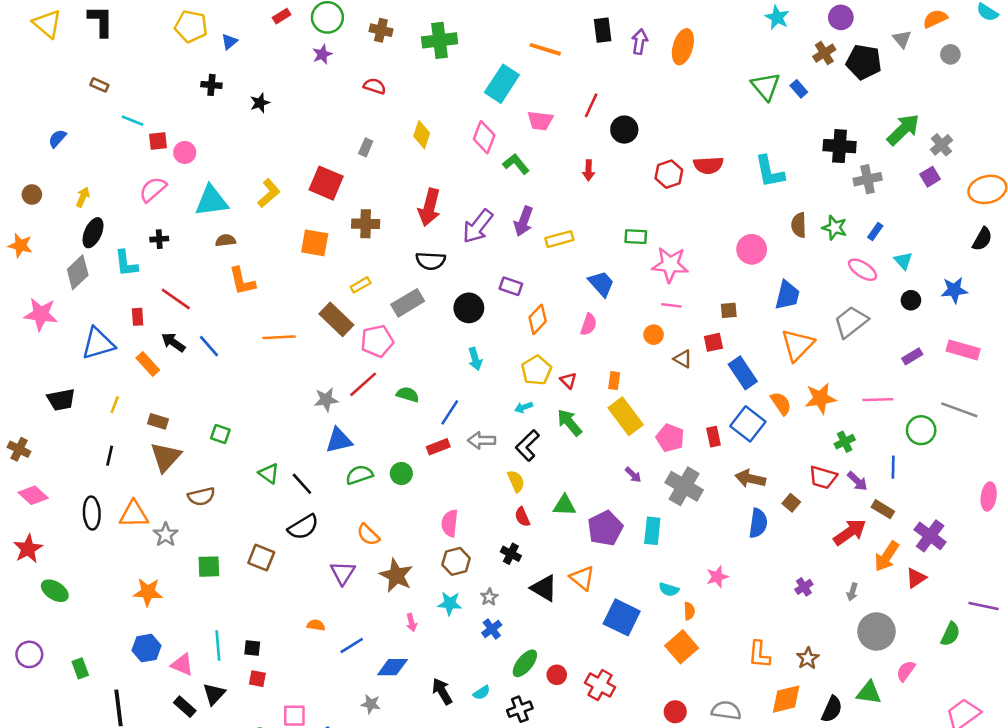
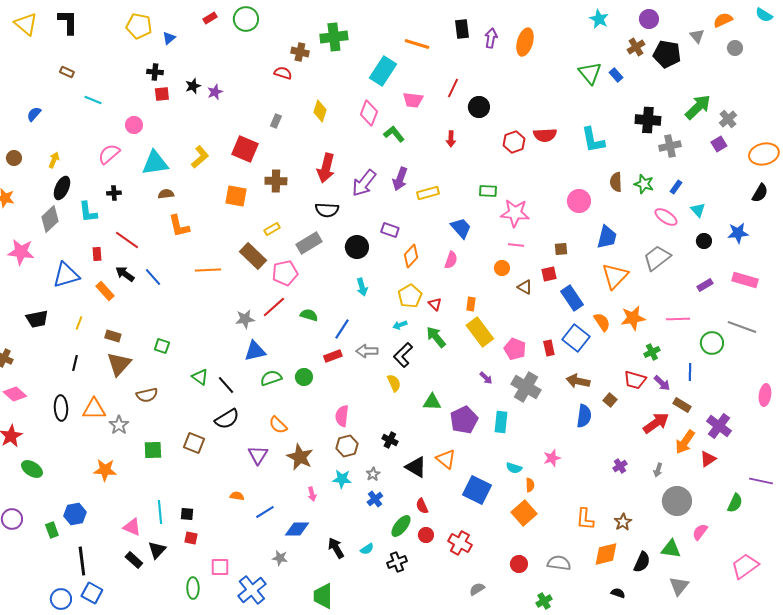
brown cross: (381, 30) -> (300, 52), moved
purple star: (322, 54) -> (215, 92), moved
red square: (158, 141) -> (162, 94), moved
red semicircle: (522, 517) -> (422, 506), moved
blue hexagon: (147, 648) -> (75, 514), moved

